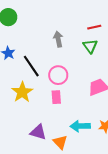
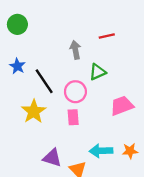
red line: (94, 27) -> (107, 36), moved
green triangle: (90, 46) -> (97, 72), moved, turned 42

